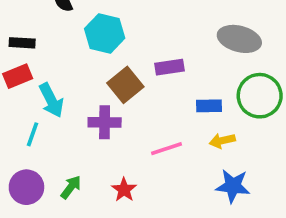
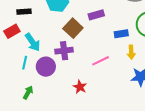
black rectangle: (22, 43) -> (24, 12), moved
yellow arrow: (222, 141) -> (131, 52), turned -72
purple circle: (26, 187) -> (46, 67), moved
green arrow: (71, 187) -> (28, 93), moved

